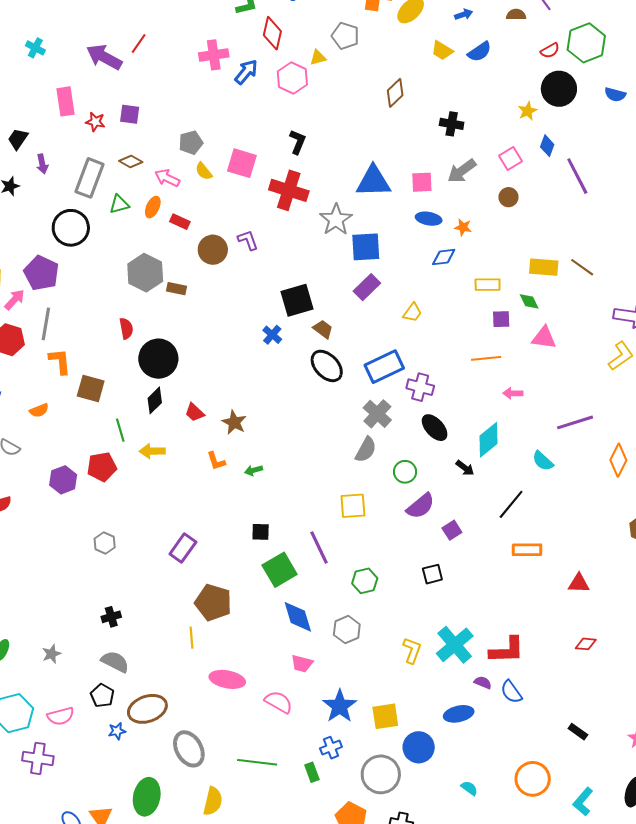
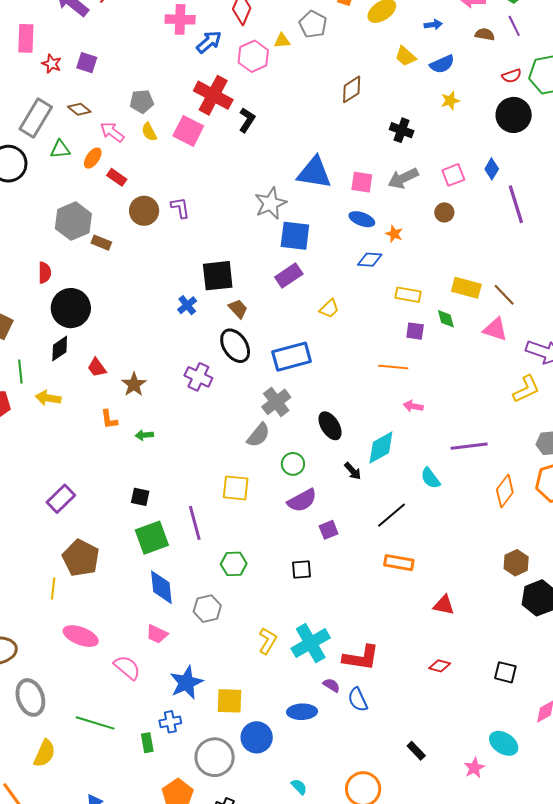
yellow star: (528, 111) -> (450, 101), moved
red cross: (289, 190) -> (213, 95), moved
pink triangle: (544, 338) -> (495, 329), moved
purple cross: (420, 387) -> (198, 377), moved

